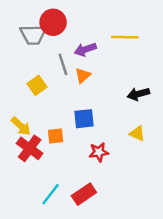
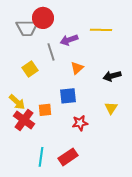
orange triangle: (83, 75) -> (77, 68), moved
yellow triangle: (137, 134) -> (111, 108), turned 40
cyan line: (51, 194) -> (41, 157), turned -30

